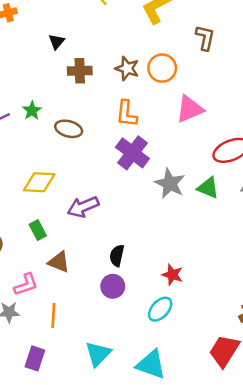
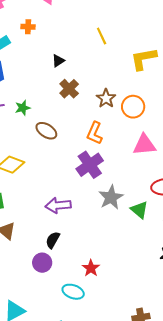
brown cross: (80, 71) -> (69, 89), turned 30
purple arrow: (83, 207) -> (58, 205), moved
cyan ellipse: (160, 309) -> (73, 292), turned 50

